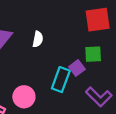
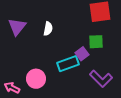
cyan rectangle: (61, 80) -> (68, 64), turned 50

